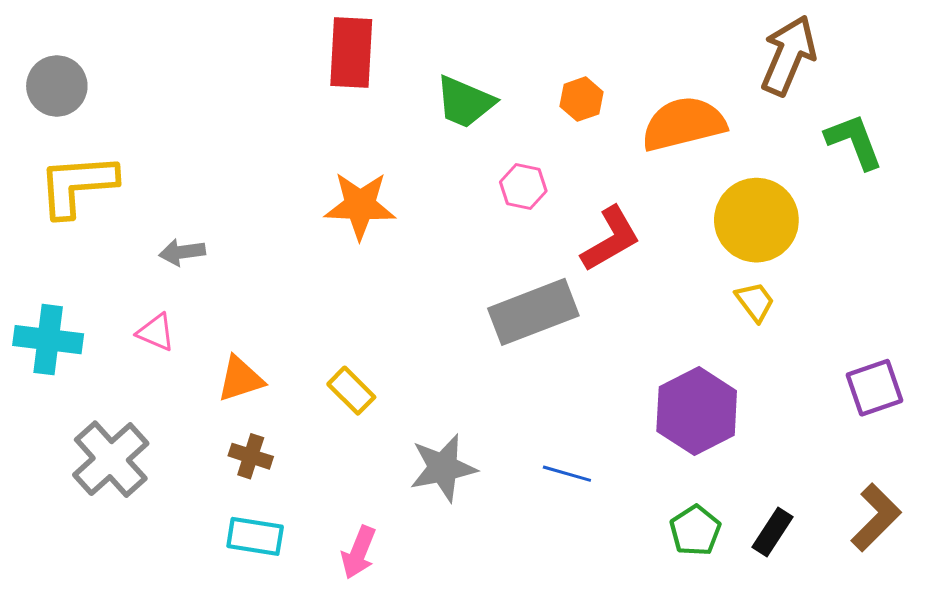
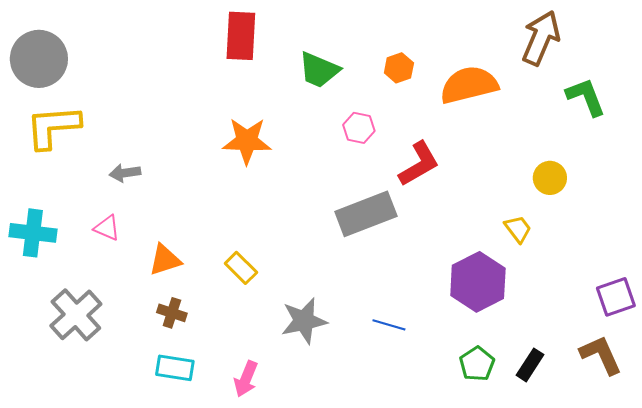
gray circle: (57, 86) -> (39, 59), size x1.4
yellow circle: (756, 220) -> (550, 178), moved, size x0.6
yellow trapezoid: (755, 302) -> (518, 229), moved
purple square: (874, 388) -> (616, 297), moved
brown L-shape: (876, 517) -> (601, 355), turned -69

